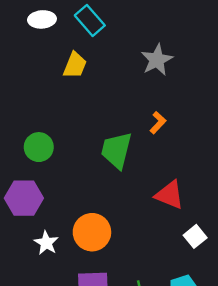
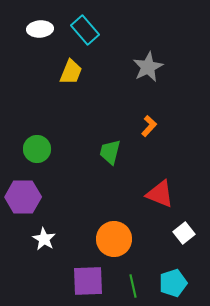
green trapezoid: (116, 150) -> (110, 152), size x0.7
orange circle: (92, 232) -> (114, 239), moved

